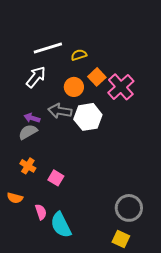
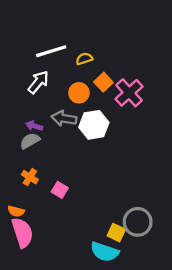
pink semicircle: (41, 212) -> (22, 233), moved, size x1.8
cyan semicircle: (61, 225) -> (105, 252), moved, turned -44
yellow square: (121, 239) -> (116, 233), moved

